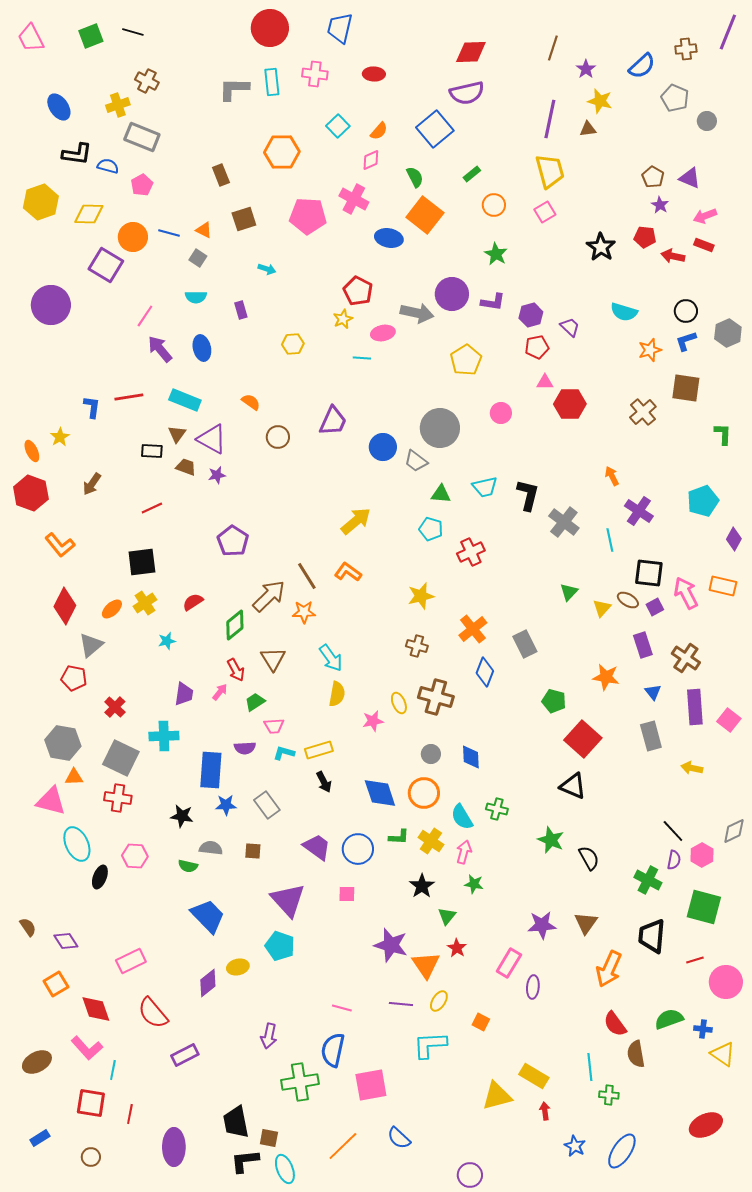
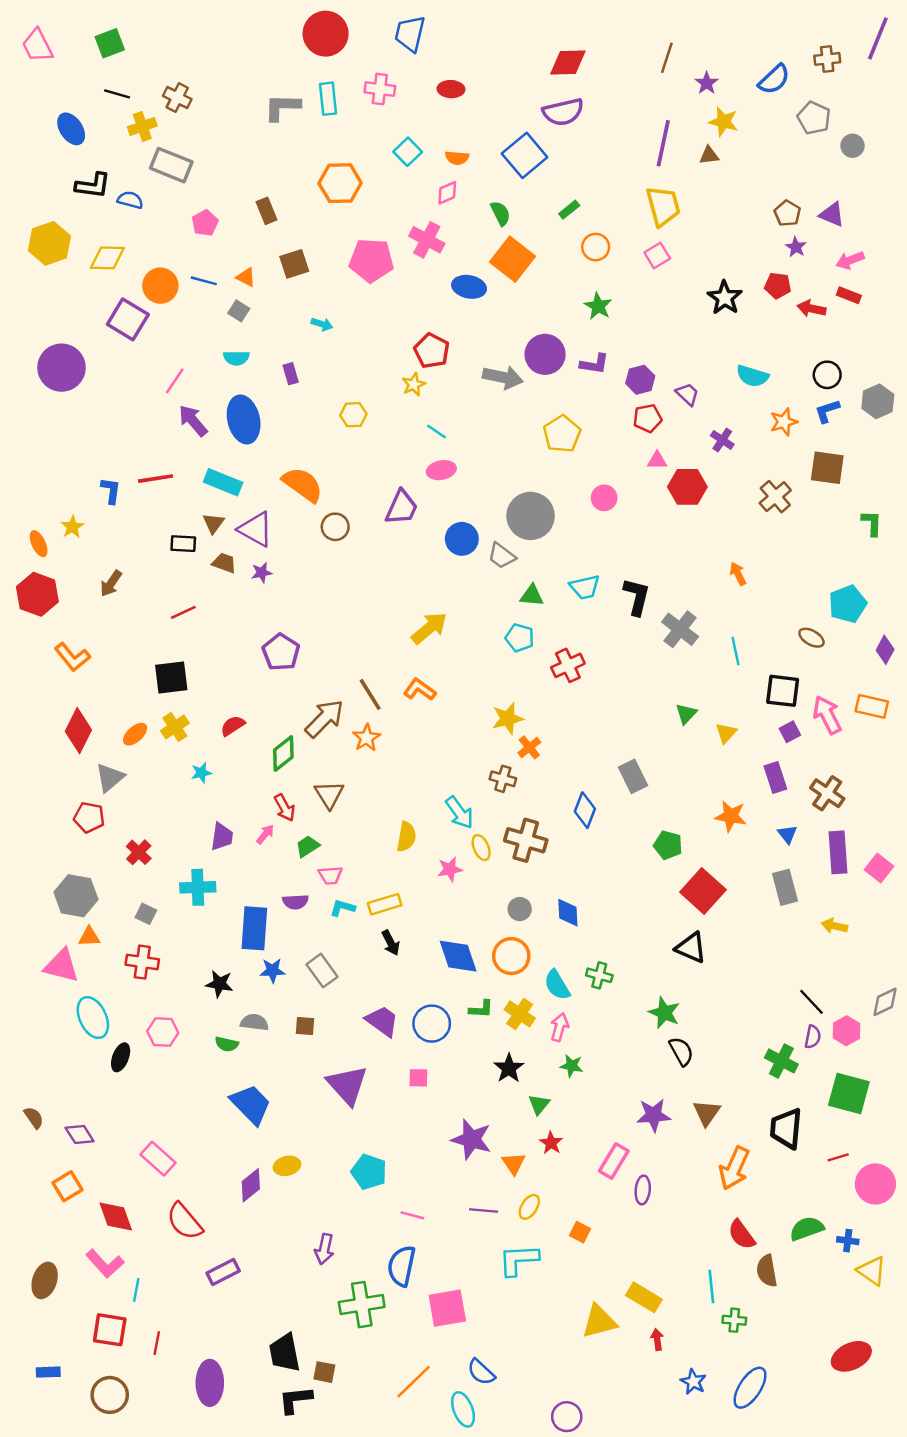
black line: (133, 32) -> (117, 94), moved
orange semicircle: (379, 131) -> (457, 158), turned 54
pink pentagon: (142, 185) -> (205, 223), moved
pink ellipse: (383, 333) -> (441, 470), moved
blue ellipse: (202, 348) -> (244, 419), size x1.5
cyan line: (362, 358) -> (436, 432), turned 30
orange semicircle: (251, 402) -> (303, 485), size x1.8
purple cross: (639, 511) -> (722, 440), moved, size x0.7
brown ellipse: (628, 600) -> (812, 638), moved
orange star: (304, 612) -> (367, 738), turned -30
orange cross: (473, 629) -> (529, 747), moved, size x0.7
cyan arrow: (331, 658) -> (459, 813), moved
gray square: (121, 758) -> (146, 914), size x0.5
black semicircle: (589, 858) -> (681, 1051), moved
cyan pentagon: (280, 946) -> (369, 1172), moved
pink rectangle: (131, 961) -> (158, 1159), turned 68
orange triangle: (426, 965) -> (514, 1163), size x0.7
brown ellipse: (37, 1062) -> (45, 1280), turned -44
blue rectangle: (40, 1138) -> (48, 1372), turned 30
brown circle: (91, 1157) -> (110, 1395), size x1.6
cyan ellipse: (285, 1169) -> (463, 1409), moved

